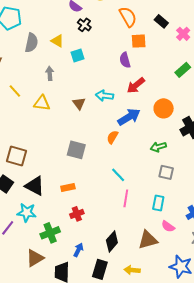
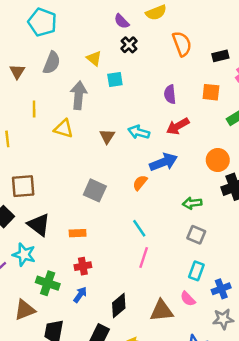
black rectangle: (161, 21) -> (220, 56), turned -64
orange square: (139, 41) -> (211, 92), moved
gray semicircle: (31, 43) -> (52, 63), moved
gray arrow: (50, 73) -> (79, 95), size x1.6
yellow line: (15, 91) -> (34, 109), turned 32
orange circle: (164, 108) -> (218, 160), moved
brown square: (17, 156) -> (23, 186), turned -30
cyan rectangle: (158, 203) -> (196, 271), moved
green cross: (50, 233) -> (48, 283), turned 30
blue arrow: (78, 250) -> (80, 295), moved

